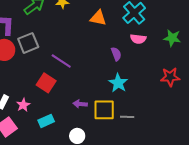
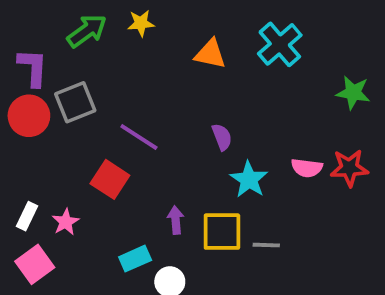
pink semicircle: (138, 39) -> (307, 168), moved
purple semicircle: (116, 54) -> (222, 137), moved
purple arrow: (80, 104) -> (176, 220), turned 80
cyan rectangle: (46, 121) -> (135, 259), moved

